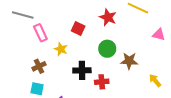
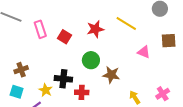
red star: (108, 17) -> (95, 29), turned 30
pink rectangle: (40, 33) -> (40, 29), moved
yellow star: (61, 49) -> (46, 90), moved

